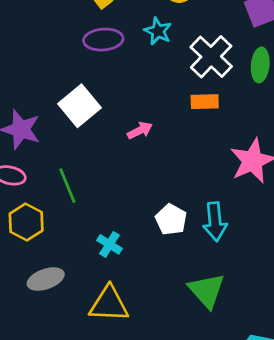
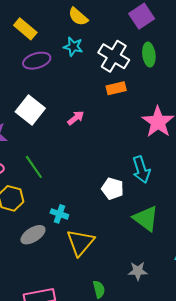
white pentagon: (171, 220) -> (113, 189), moved
cyan cross: (109, 244) -> (59, 214), moved
yellow triangle: (109, 304) -> (80, 242), turned -40

